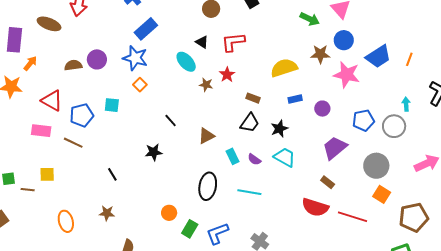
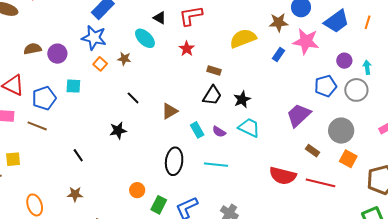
purple circle: (97, 59) -> (57, 54), moved
brown star: (206, 85) -> (124, 59), moved
blue rectangle: (295, 99) -> (278, 55), moved, turned -40
purple circle: (322, 109) -> (344, 61), moved
brown rectangle: (328, 182) -> (312, 151), moved

